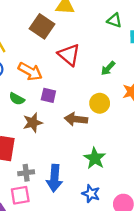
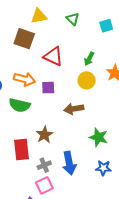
green triangle: (114, 20) -> (73, 19), moved, turned 40
purple square: (48, 95) -> (48, 88), moved
green semicircle: (17, 99) -> (20, 105), size x1.5
yellow circle: (100, 103) -> (87, 80), moved
brown star: (33, 123) -> (44, 135), moved

